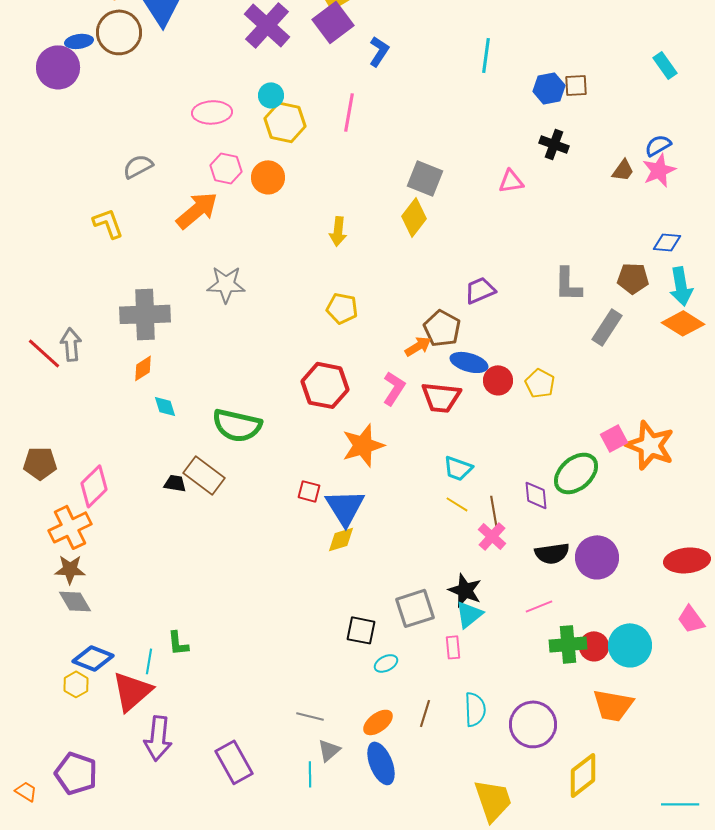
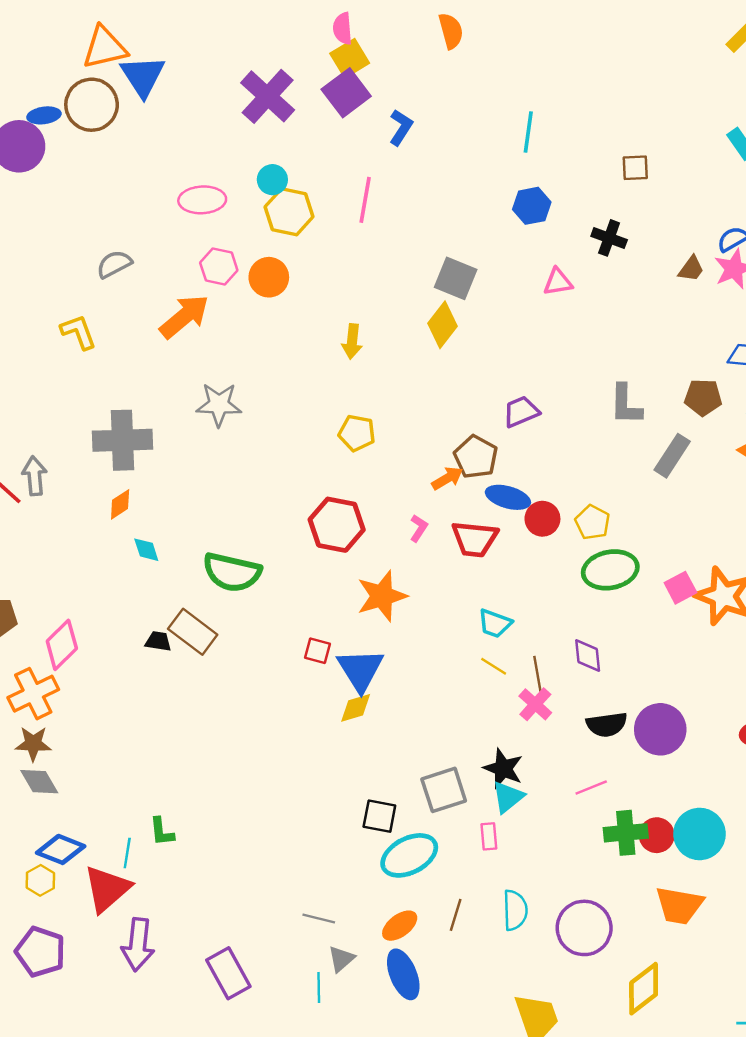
blue hexagon: (549, 88) -> (532, 206), moved
pink L-shape: (394, 388) -> (419, 528), size x0.7
green ellipse: (576, 473) -> (610, 570), moved, turned 30
cyan ellipse: (386, 663) -> (409, 855), size x2.0
purple pentagon: (76, 773) -> (40, 952), moved

